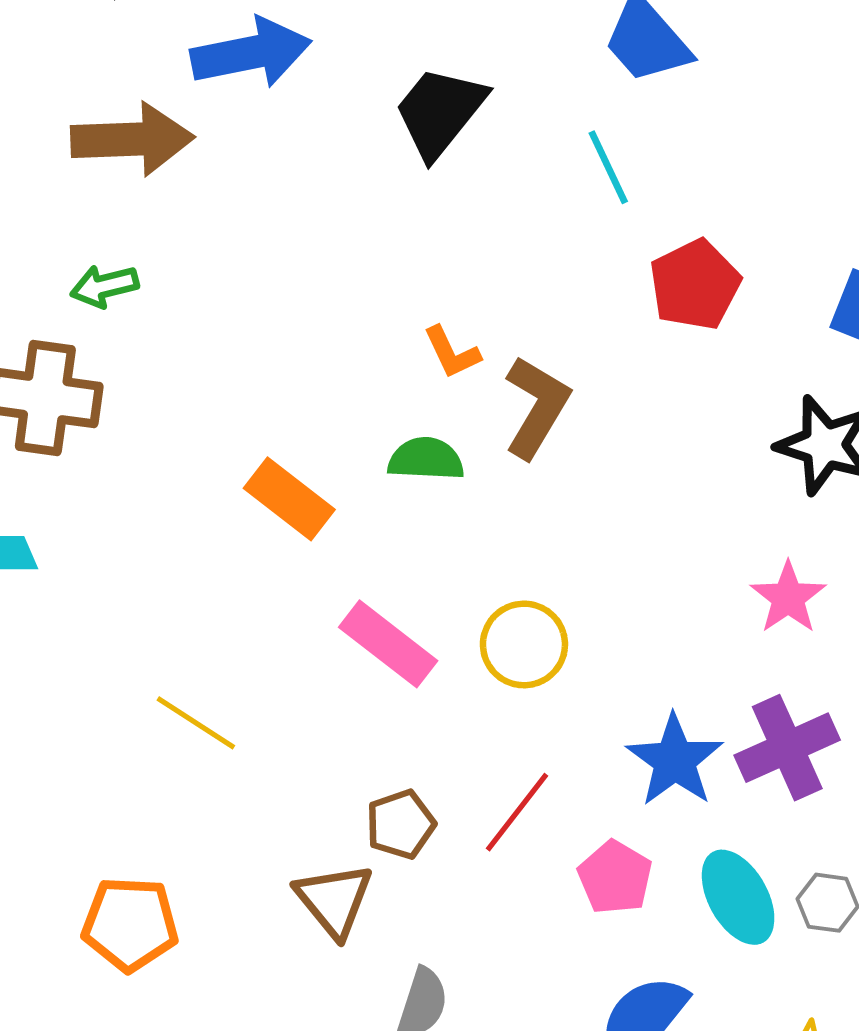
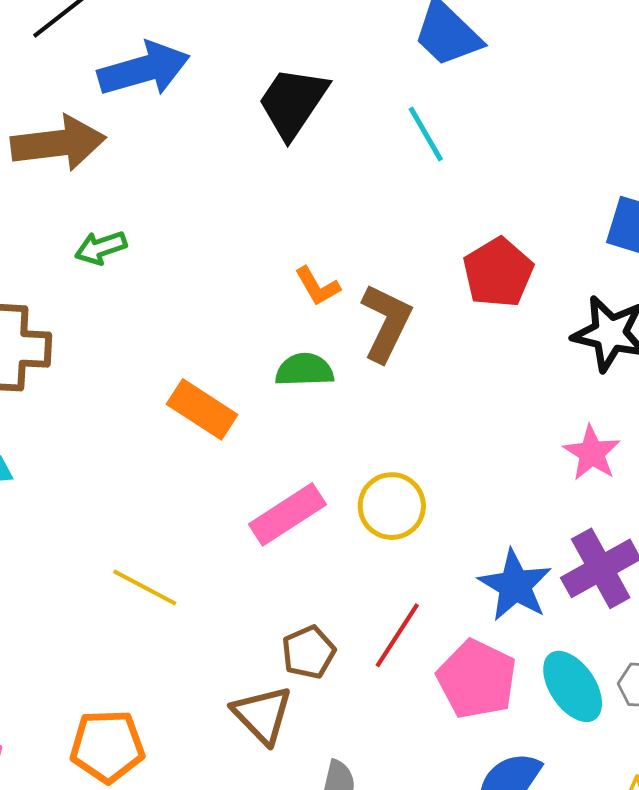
red pentagon: (695, 285) -> (498, 273), moved
green arrow: (104, 286) -> (101, 248), moved
pink rectangle: (388, 644) -> (287, 514), turned -66
pink pentagon: (615, 877) -> (477, 679), size x1.4

